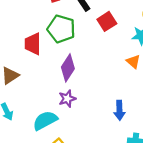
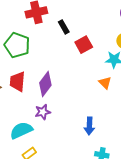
green pentagon: (61, 29) -> (17, 45), moved
red trapezoid: (33, 44) -> (17, 82), moved

